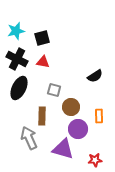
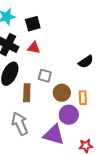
brown rectangle: (42, 116) -> (27, 93), moved
orange rectangle: (99, 116) -> (83, 98), moved

